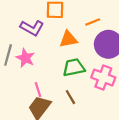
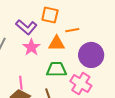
orange line: (93, 22) -> (72, 30), moved
pink star: (25, 58) -> (31, 47), moved

